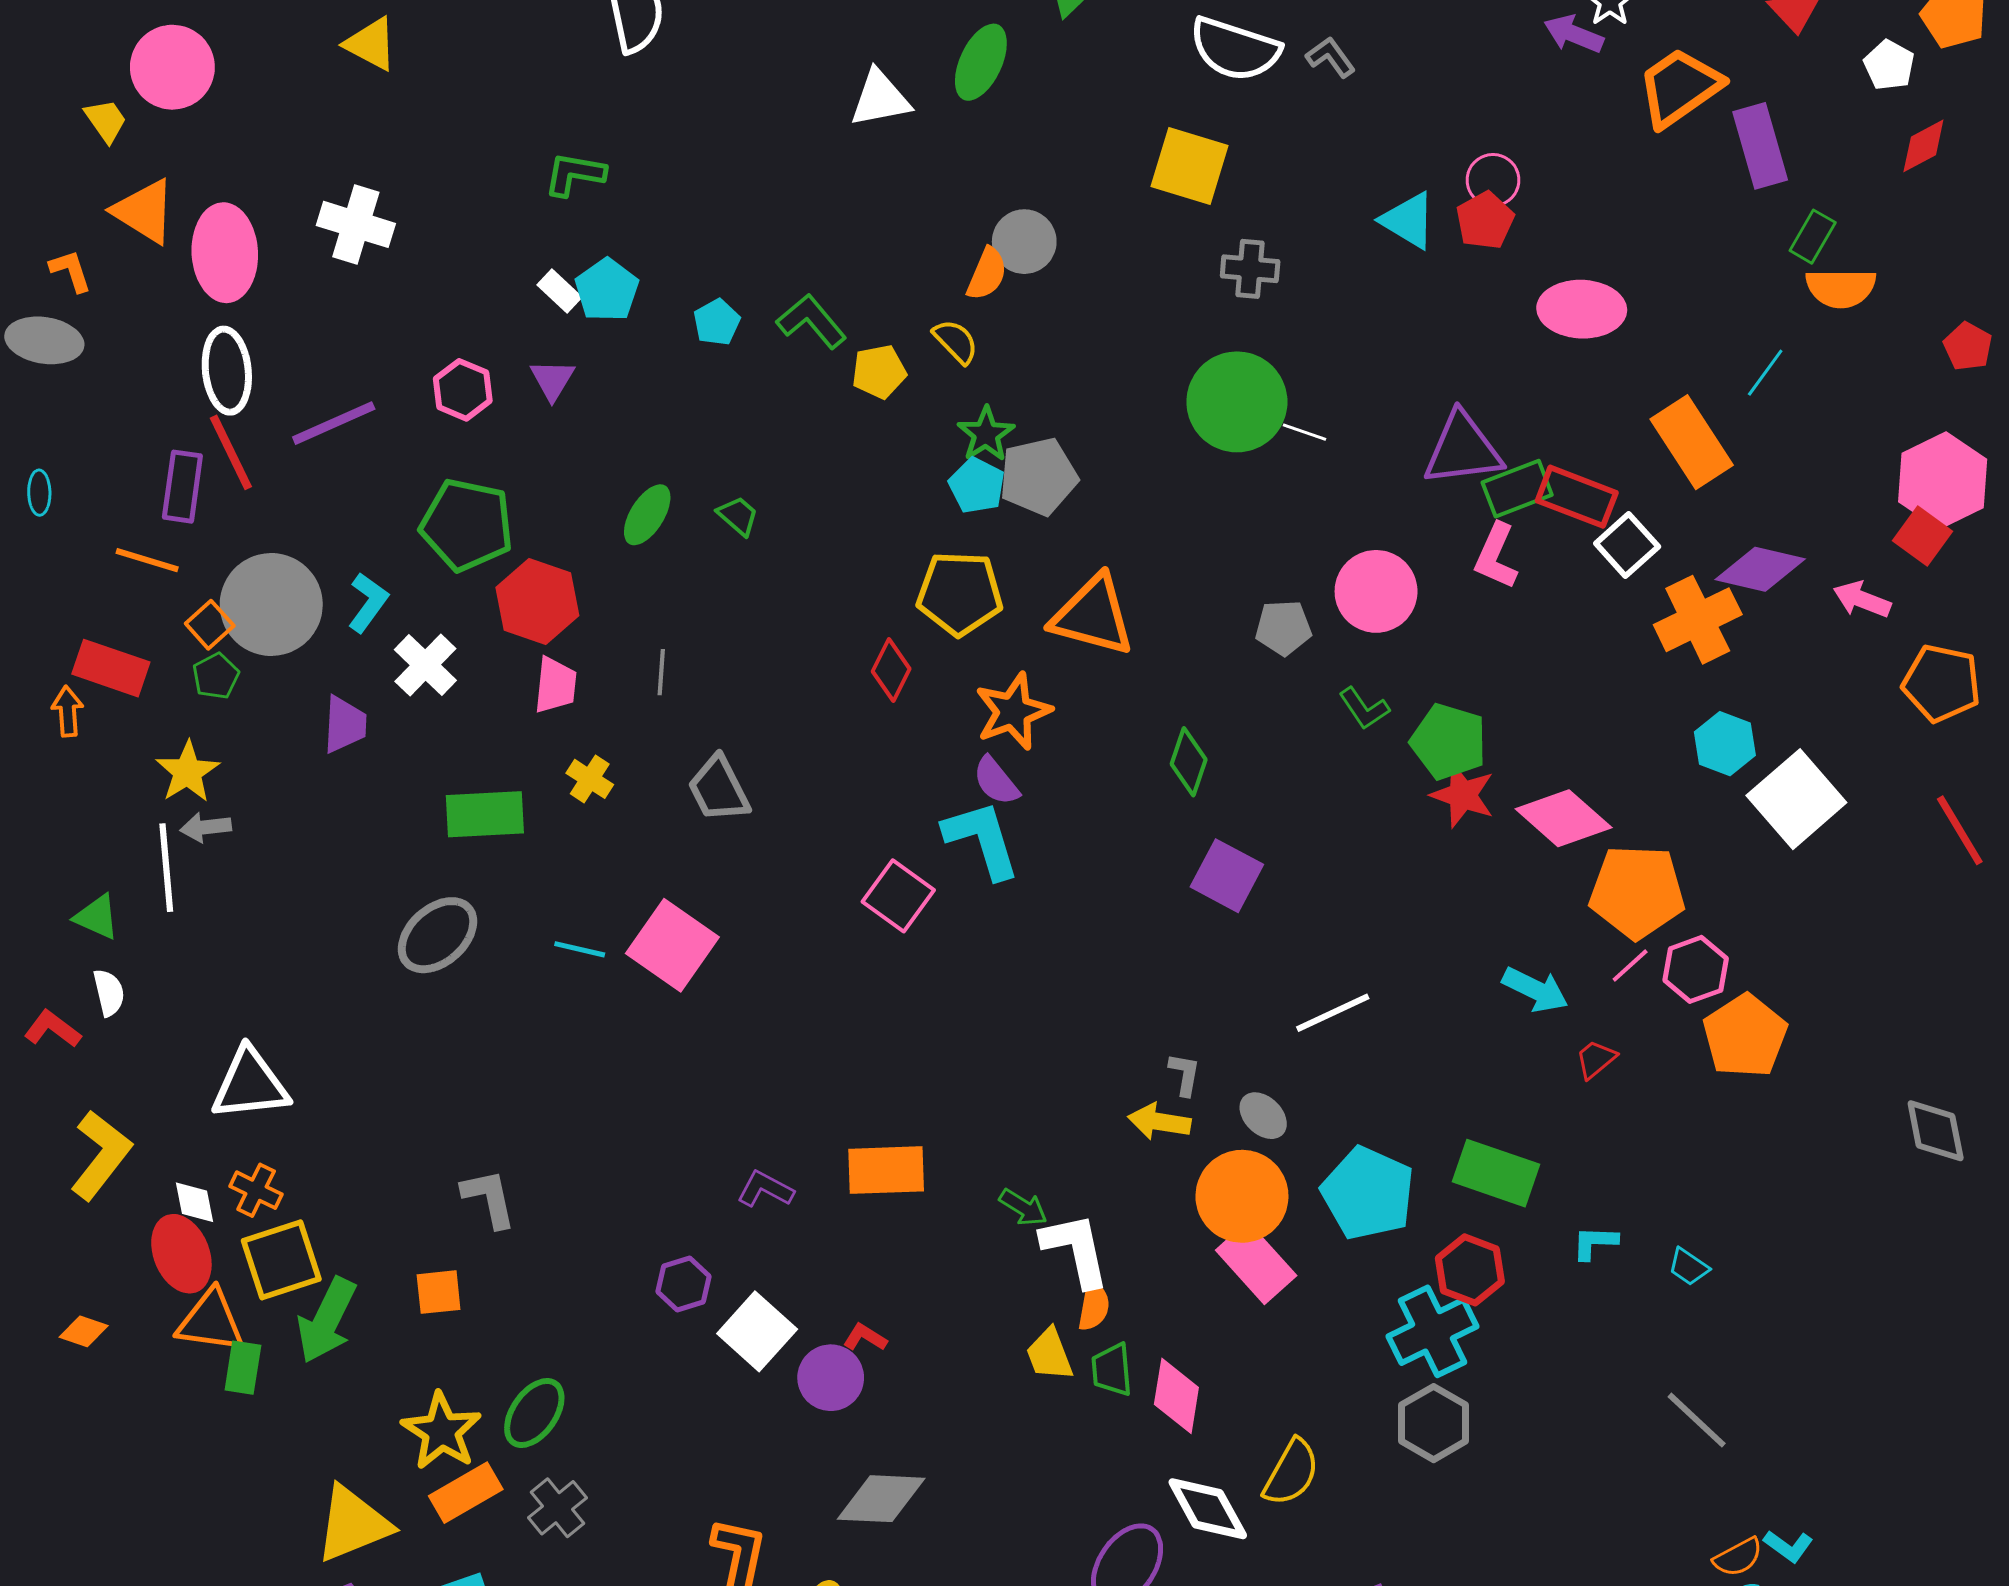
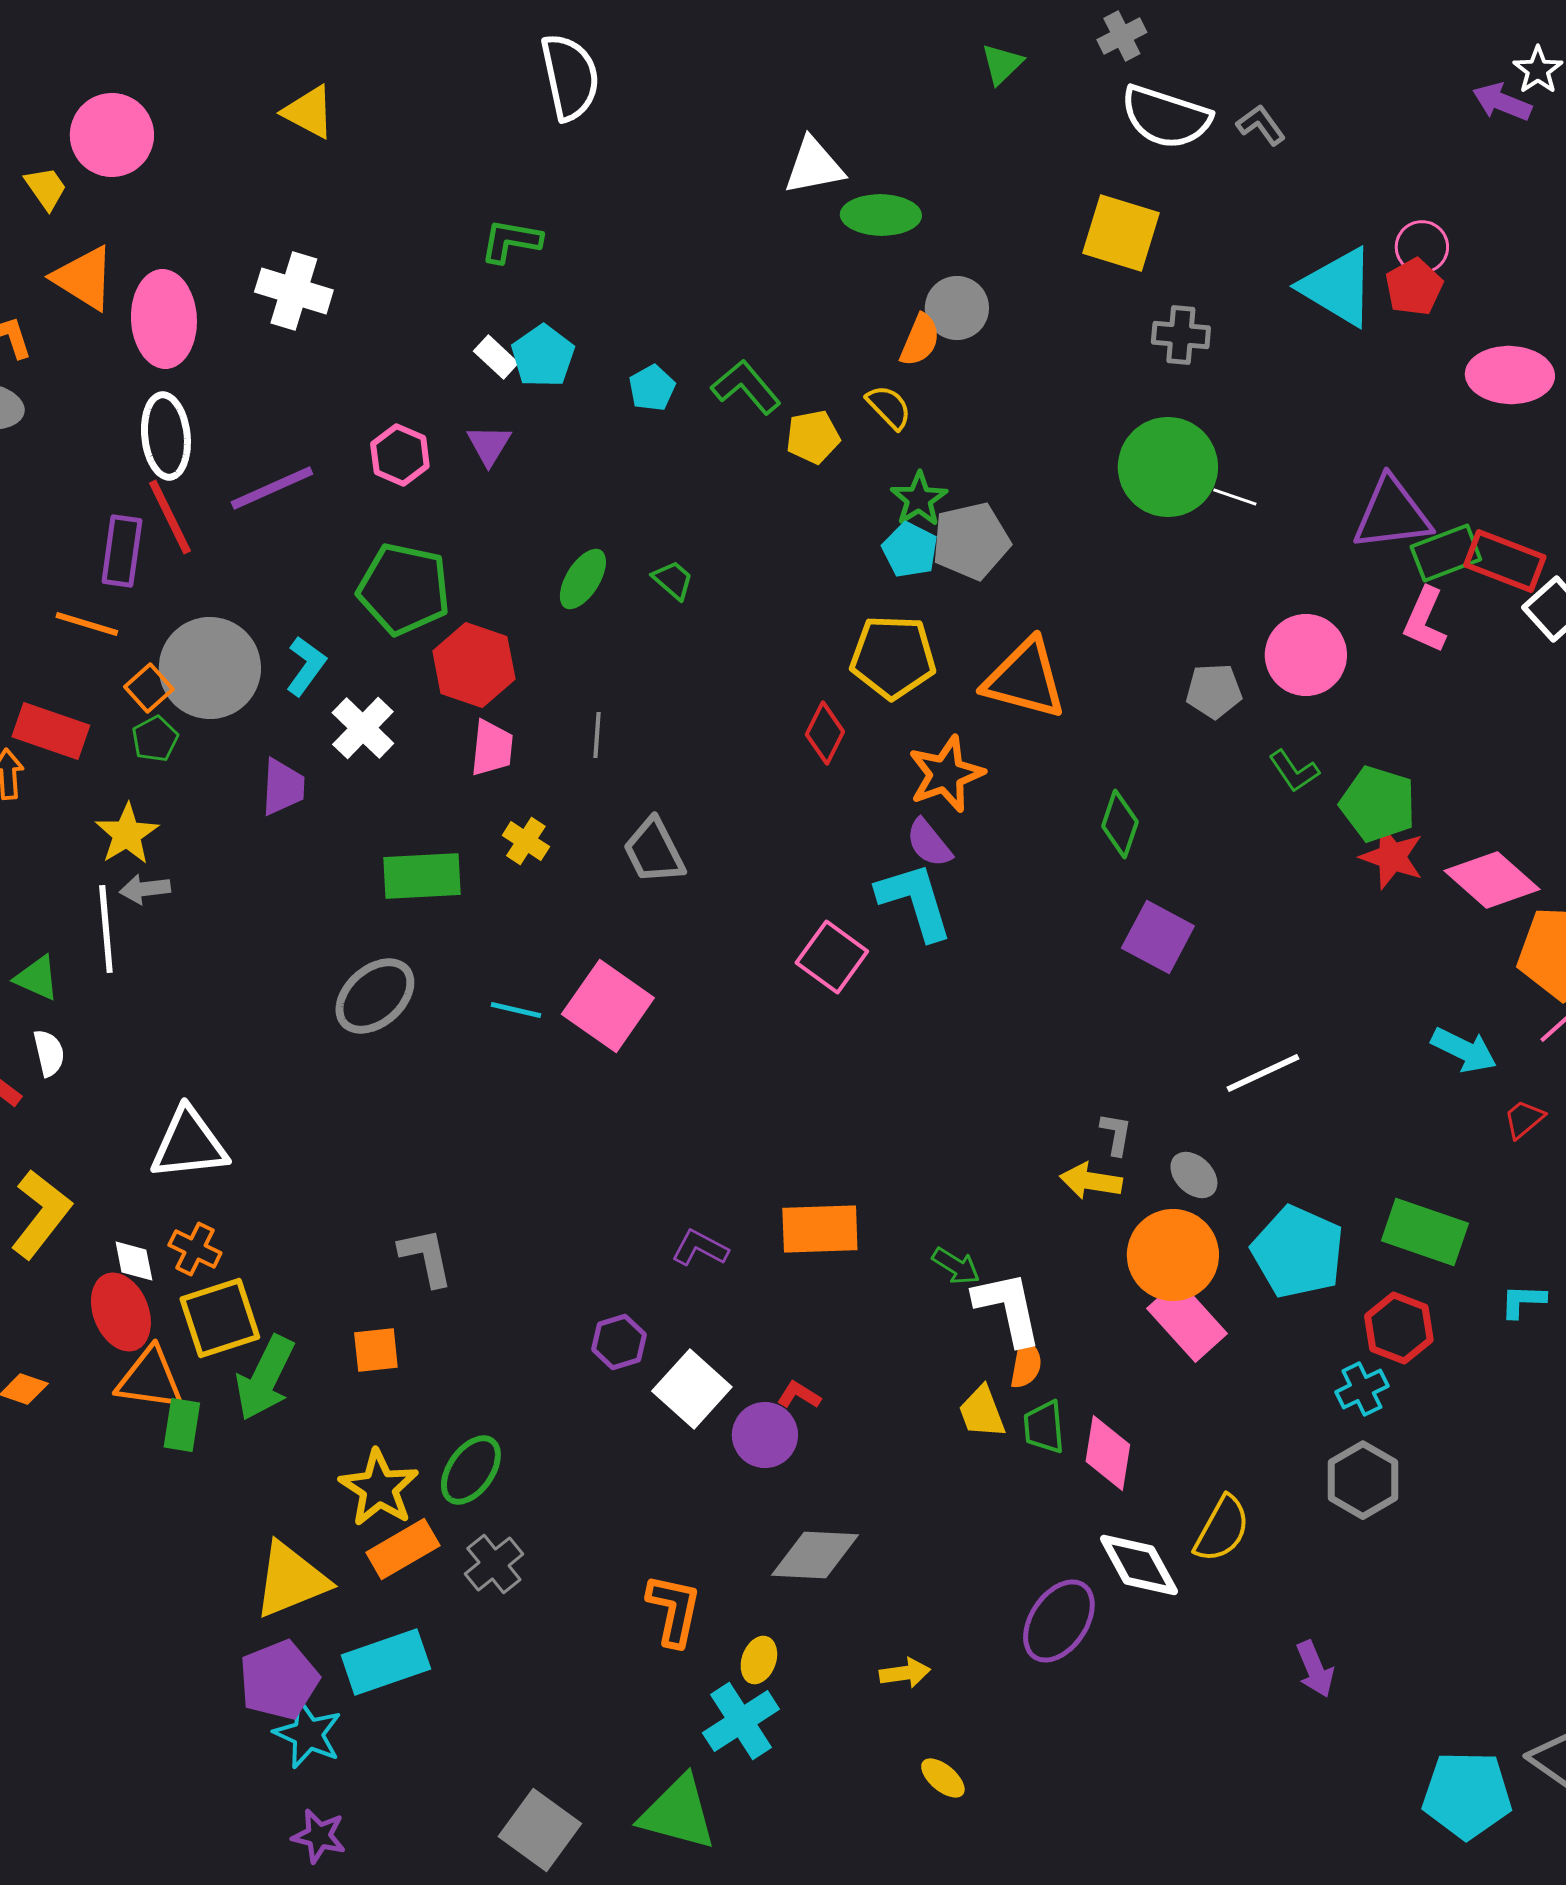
green ellipse: (981, 62) -> (881, 215), moved, turned 66
cyan triangle: (1408, 220) -> (1338, 287), size x1.4
cyan cross: (1433, 1331) -> (1362, 1389), size x0.6

